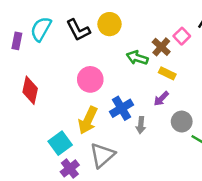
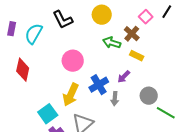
yellow circle: (109, 24) -> (102, 15), moved
cyan semicircle: (41, 29) -> (34, 34), moved
pink square: (182, 36) -> (146, 17), moved
purple arrow: (161, 99) -> (124, 77), moved

